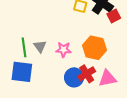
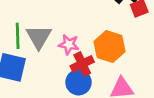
gray triangle: (40, 46) -> (39, 37), size x1.5
red cross: (87, 74) -> (82, 64), moved

